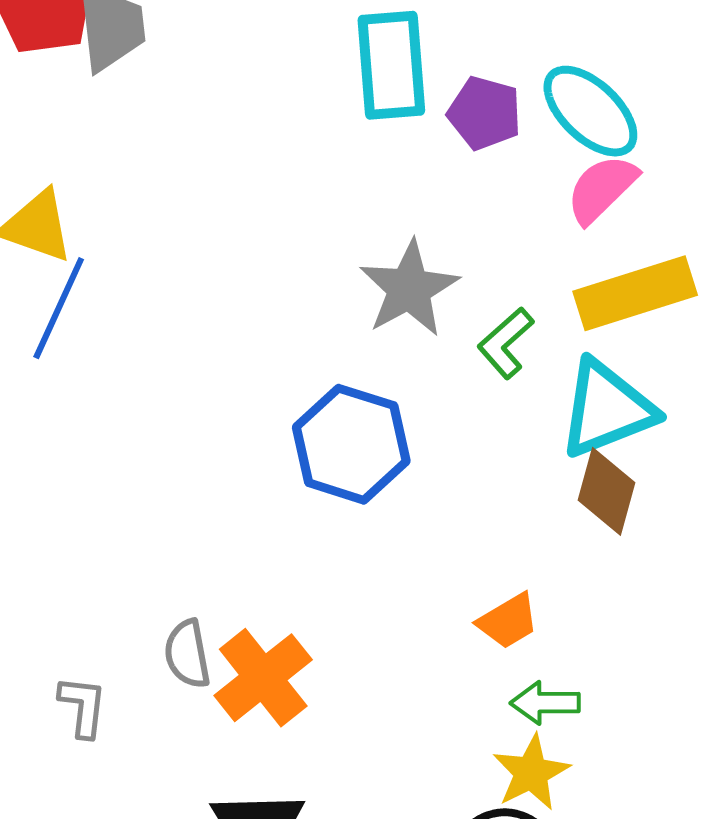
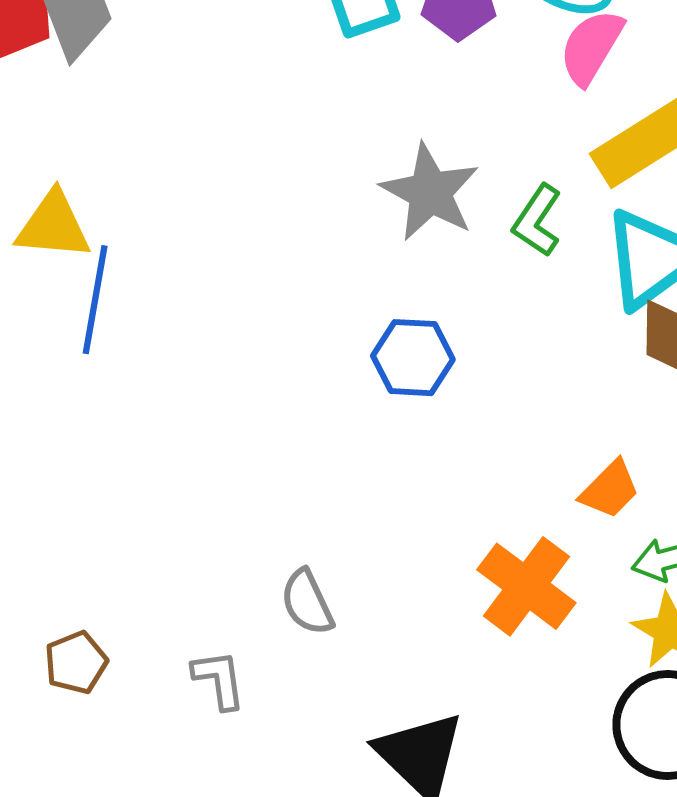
blue hexagon: (351, 444) -> (413, 358), size x0.7
orange cross: (263, 678) -> (526, 586), moved

